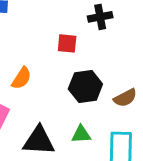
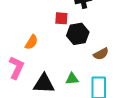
black hexagon: (85, 87) -> (78, 34), moved

